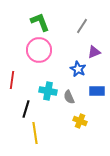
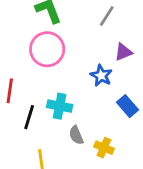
blue rectangle: (97, 91) -> (128, 106), turned 49
gray semicircle: (69, 97) -> (76, 135), moved
black line: (26, 109) -> (29, 117), moved

